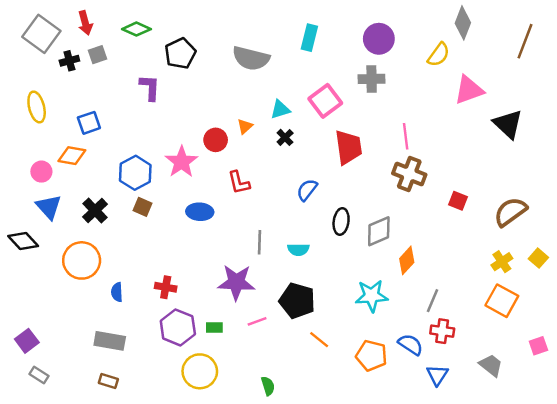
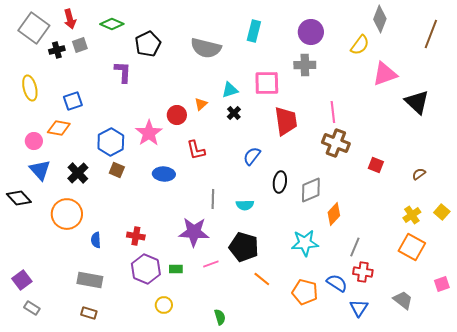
pink square: (325, 101) -> (267, 83), turned 36
brown semicircle: (510, 212) -> (419, 174), size x0.5
yellow circle: (200, 371) -> (164, 305), size x0.6

